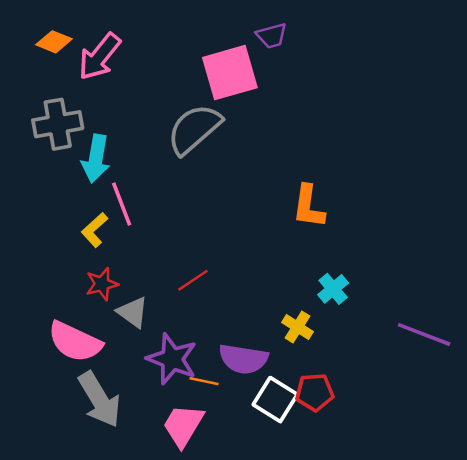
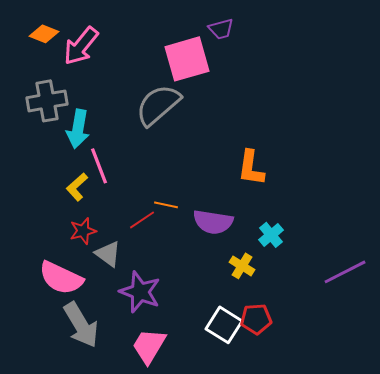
red line: (193, 280) -> (142, 220), moved
purple line: (424, 334) -> (345, 272), turned -48
purple semicircle: (243, 359) -> (213, 222), moved
orange line: (204, 381) -> (166, 205), moved

